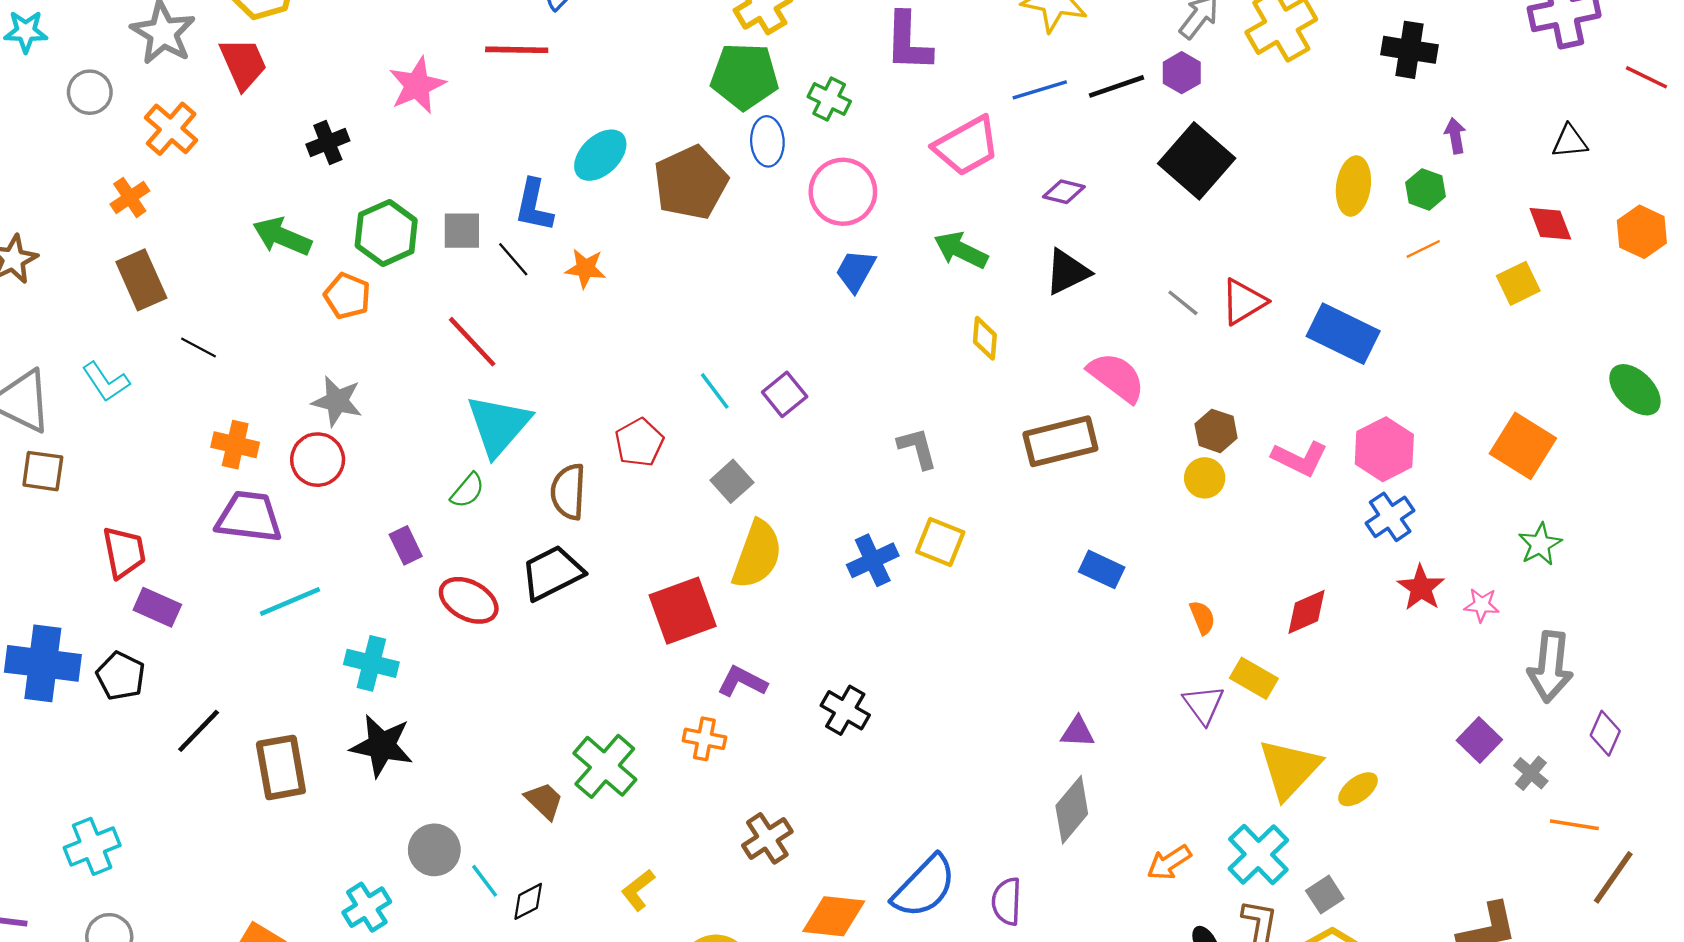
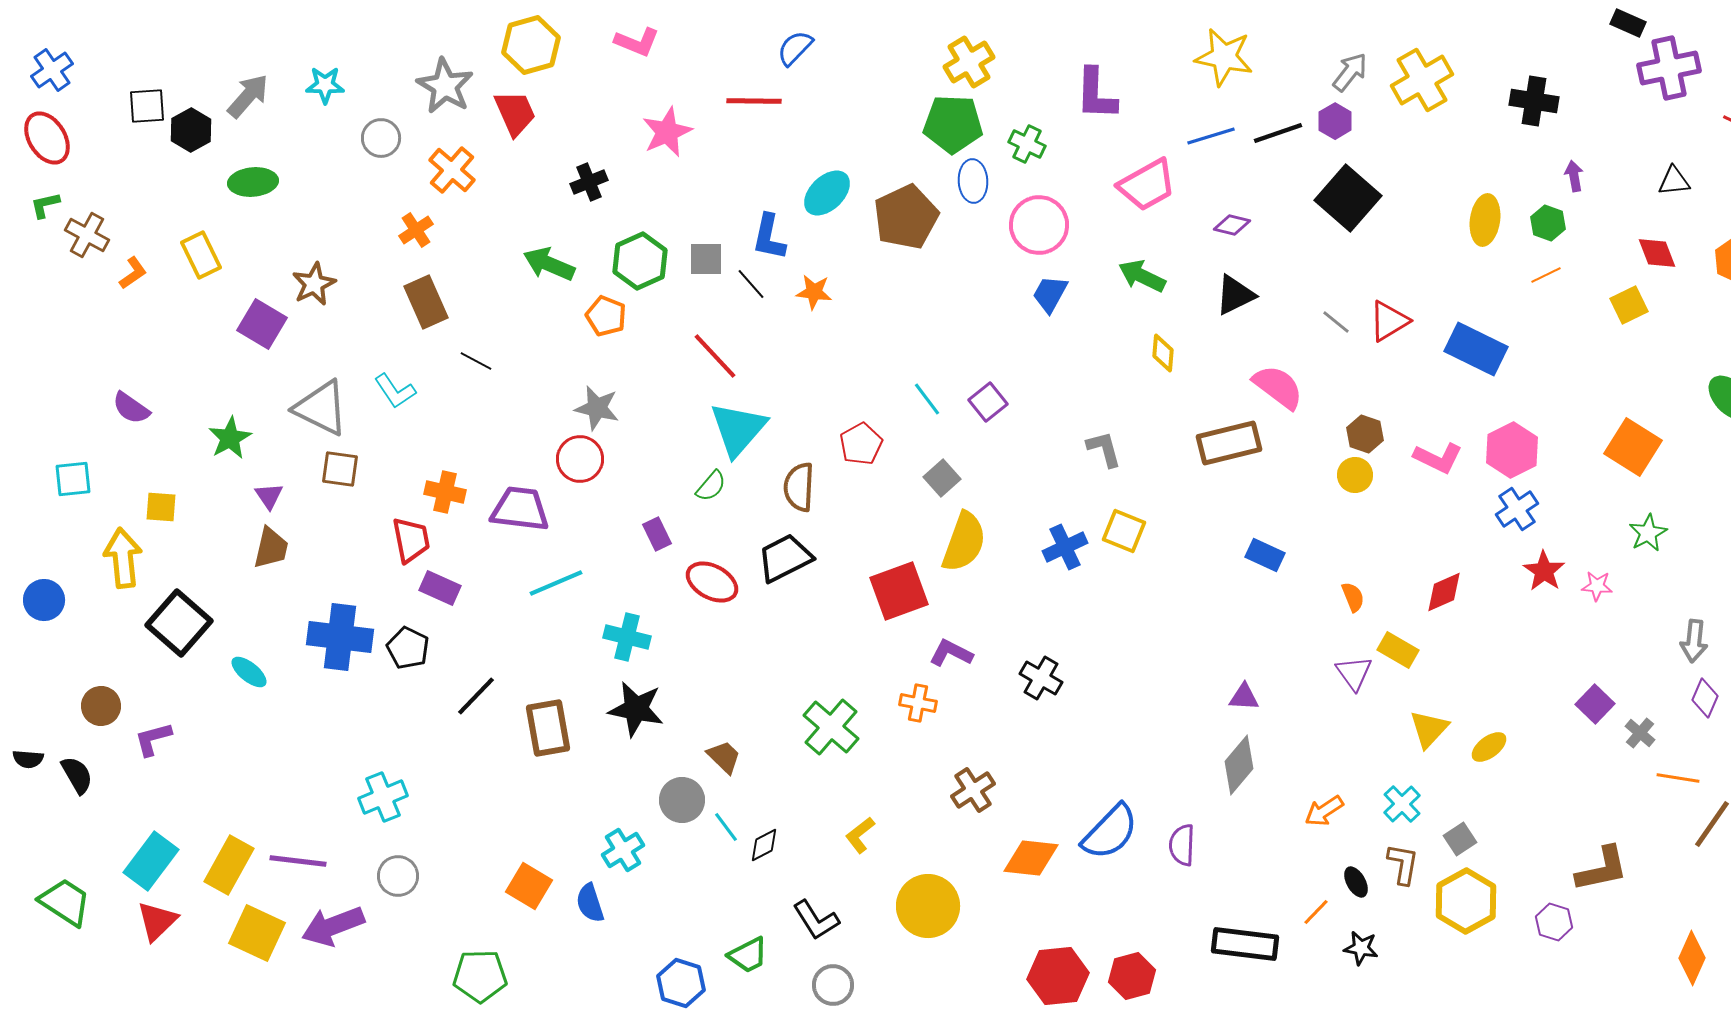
orange cross: (235, 445) -> (445, 492), moved
gray arrow: (1550, 667) -> (1694, 641), moved, size x0.7
yellow triangle: (1289, 769) -> (1429, 729), size x0.7
brown trapezoid: (544, 801) -> (724, 757), moved
cyan cross: (1258, 854) -> (1402, 804), size x0.7

